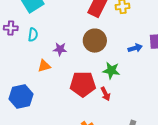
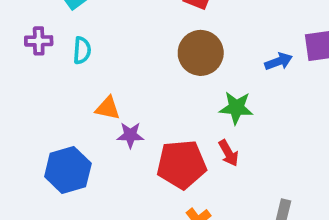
purple star: (60, 49) -> (130, 135), moved
orange triangle: (44, 66) -> (108, 108), turned 32
red pentagon: (83, 84) -> (182, 164), moved

